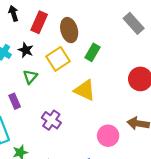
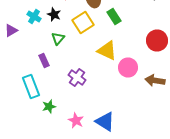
green rectangle: (92, 52) -> (114, 16), turned -63
pink circle: (108, 136) -> (128, 68), moved

